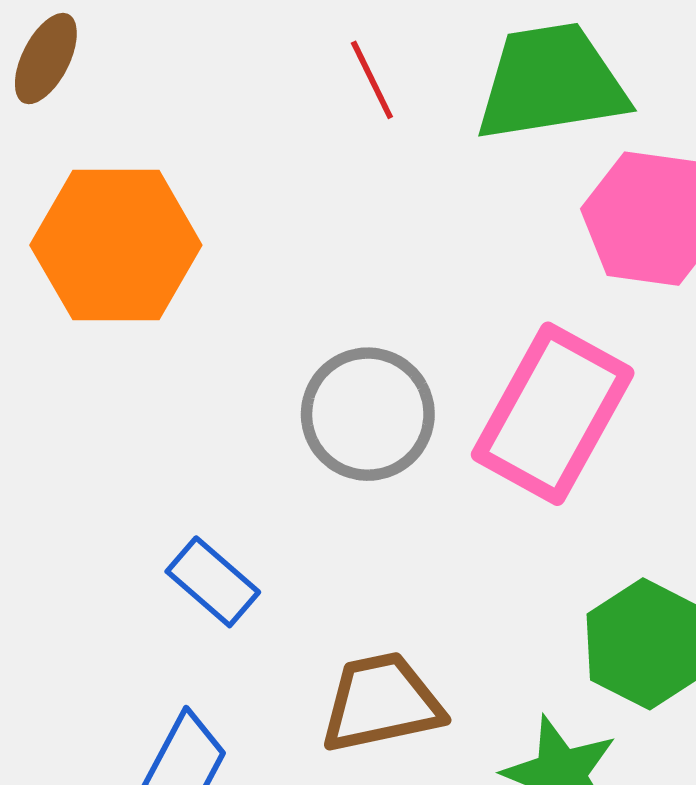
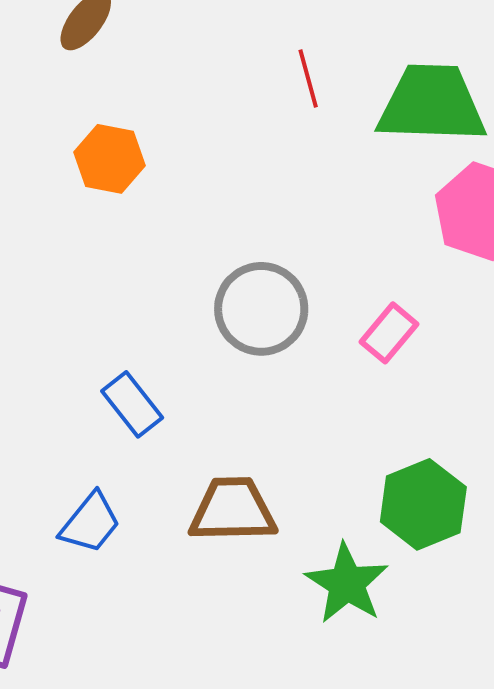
orange hexagon: (116, 245) -> (110, 159), size x0.6
pink rectangle: (553, 414) -> (389, 333), size x0.5

